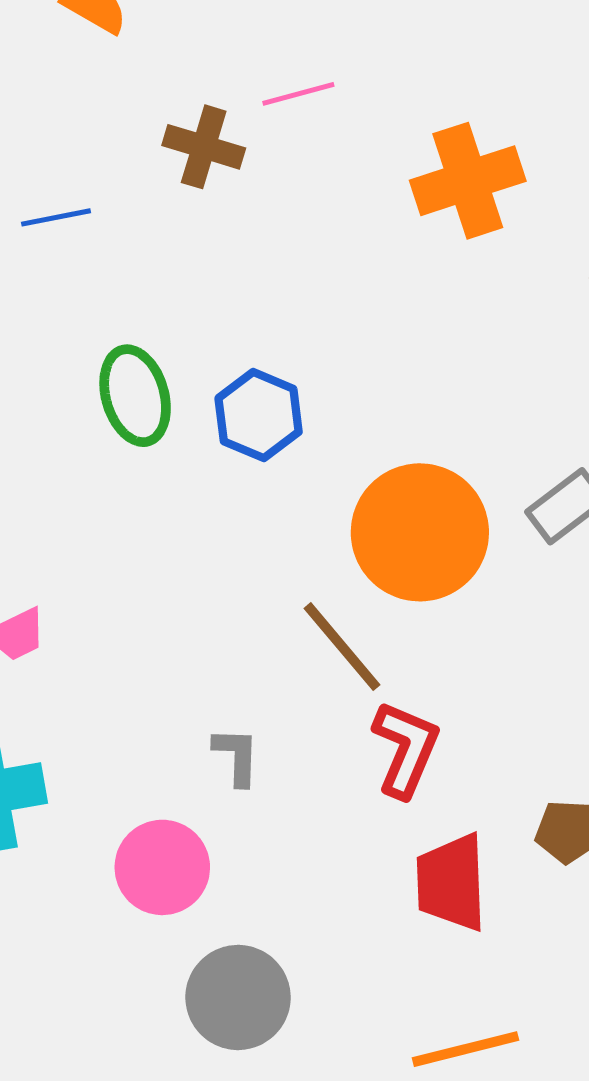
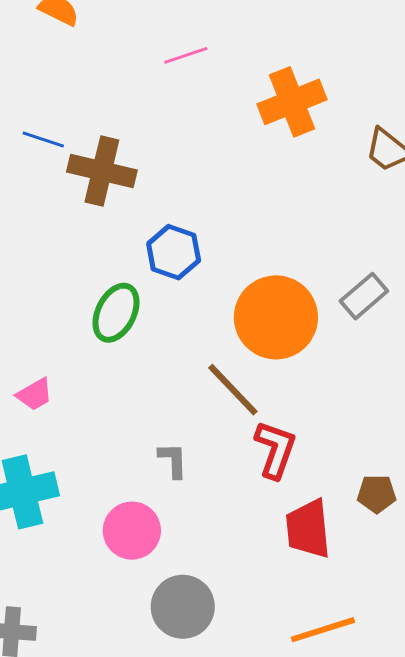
brown cross: (204, 147) -> (102, 171), moved, size x1.4
blue line: (56, 217) -> (43, 139), turned 33
green ellipse: (135, 396) -> (116, 313), moved, turned 46

